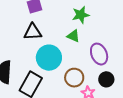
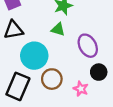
brown circle: (74, 78) -> (52, 79), moved

